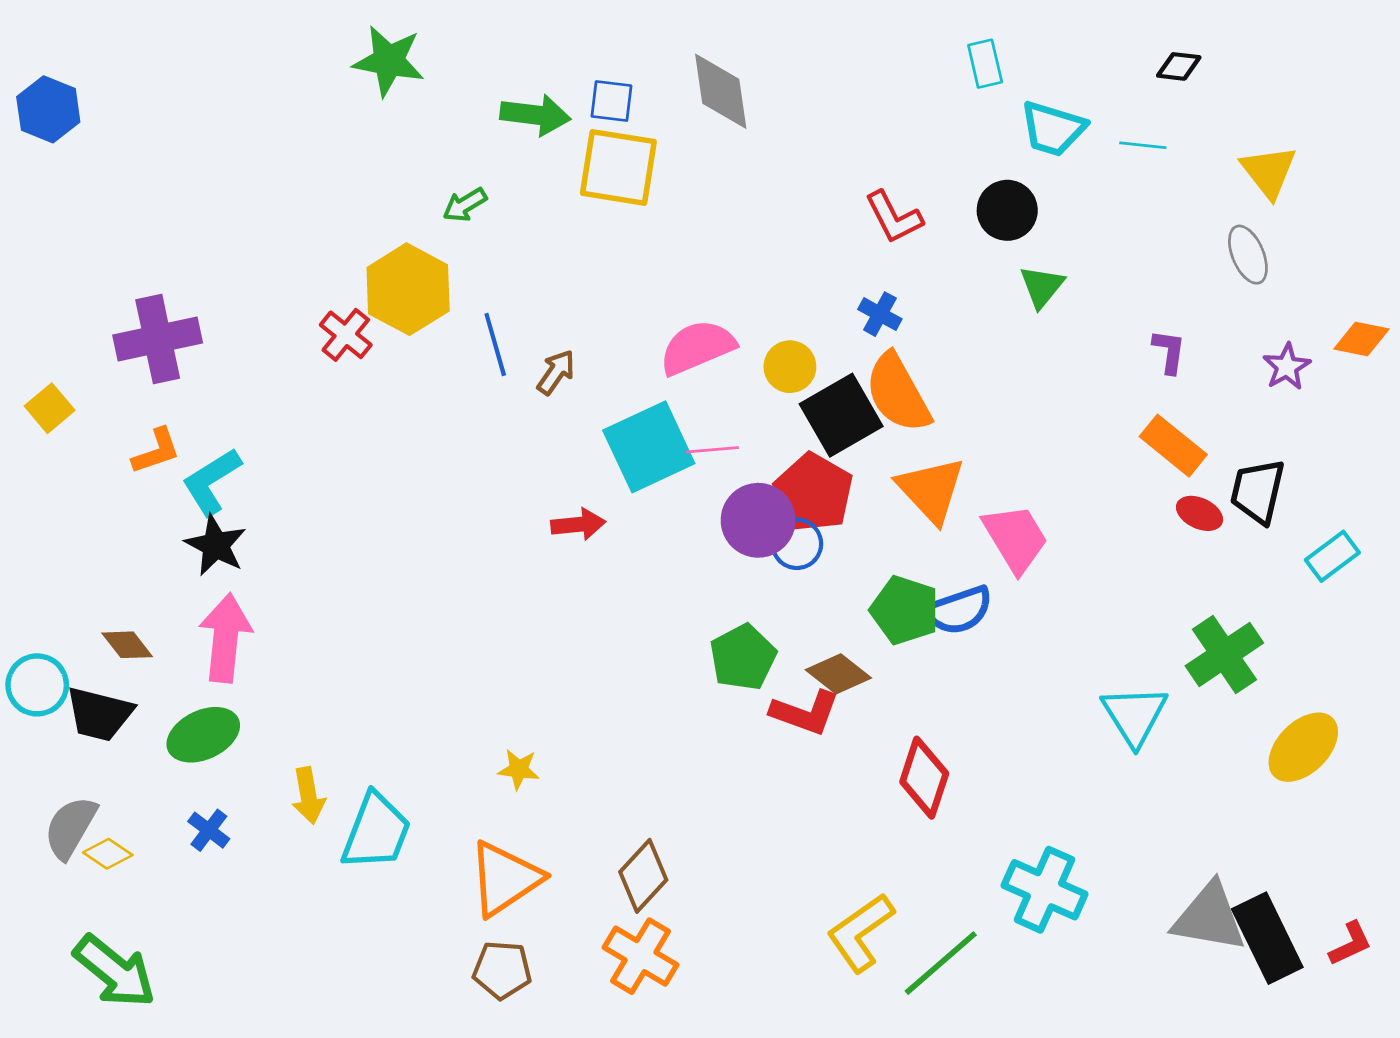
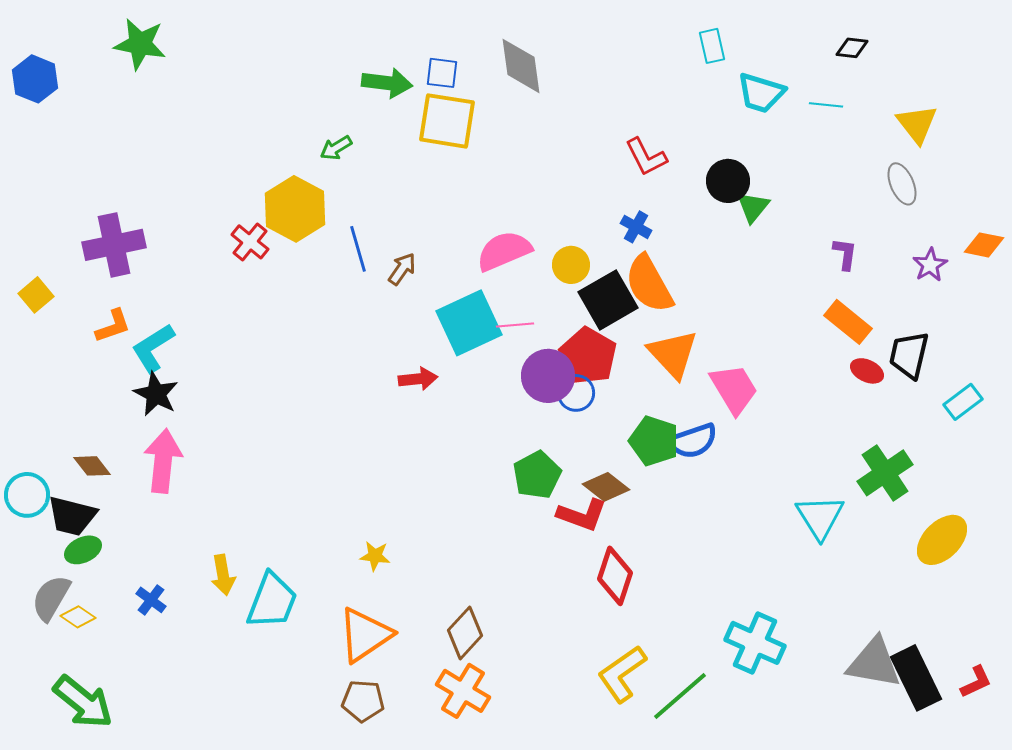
green star: (389, 61) -> (140, 44), moved
black circle: (1007, 210) -> (728, 181), moved
green ellipse: (203, 735) -> (83, 550), moved, size x0.7
red diamond: (924, 778) -> (615, 576), moved

